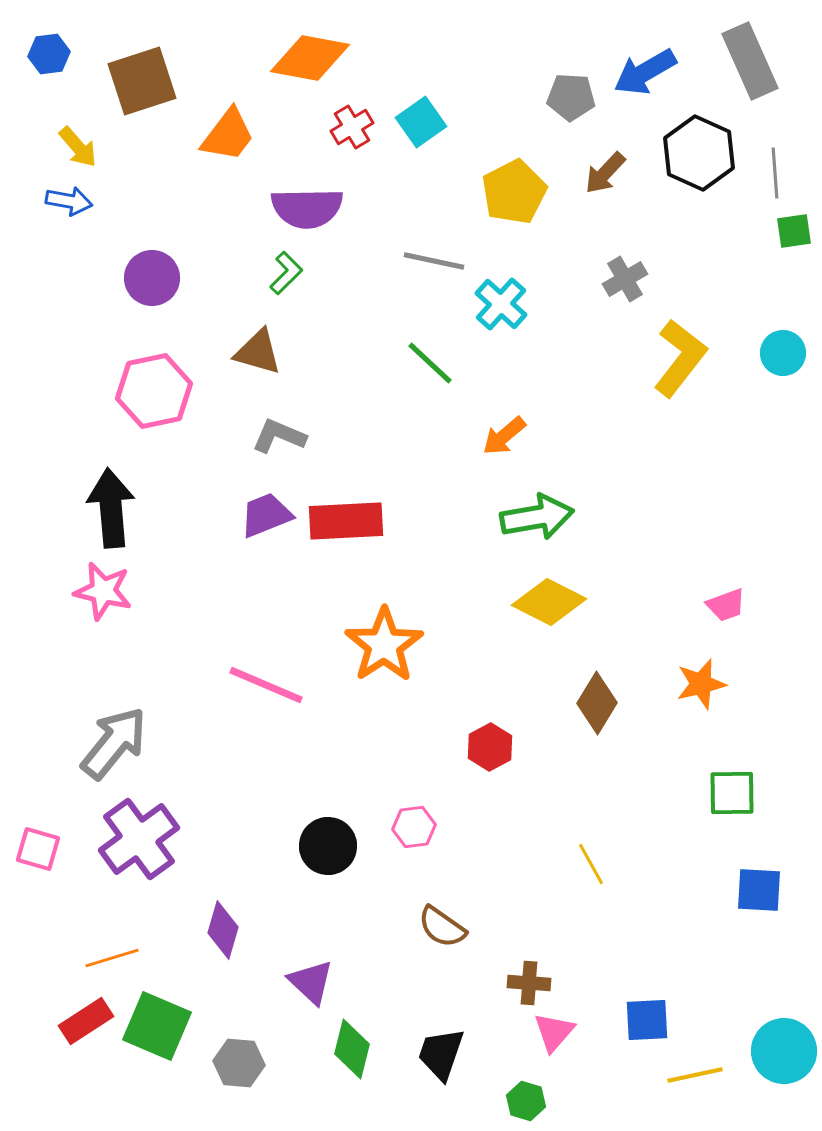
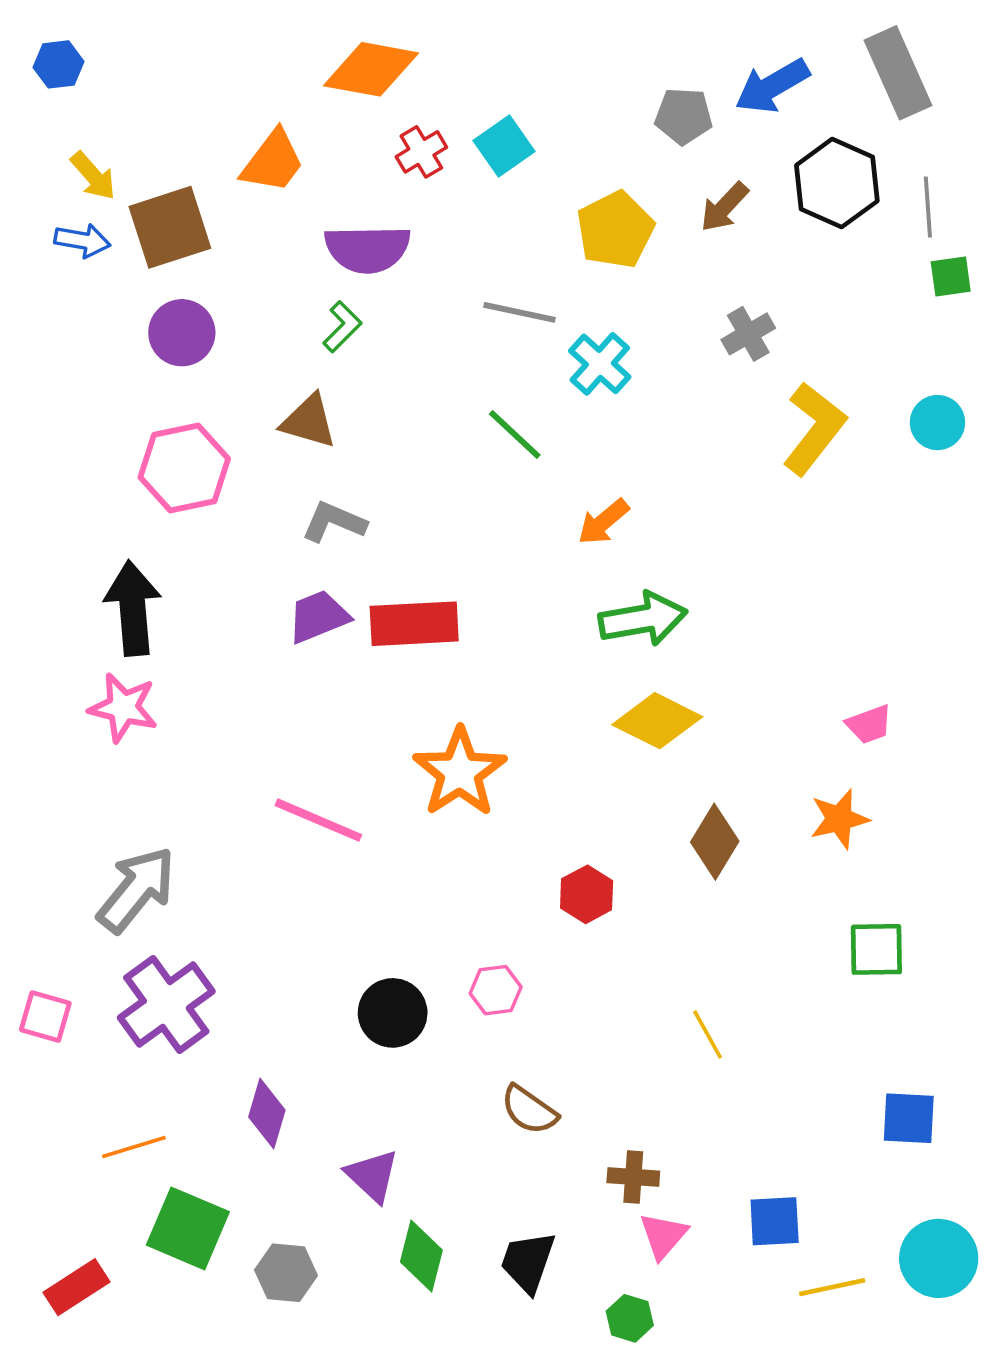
brown square: (142, 81) -> (170, 227), moved
blue square: (759, 890) -> (909, 1118), moved
red rectangle: (86, 1021) -> (76, 1287), moved

